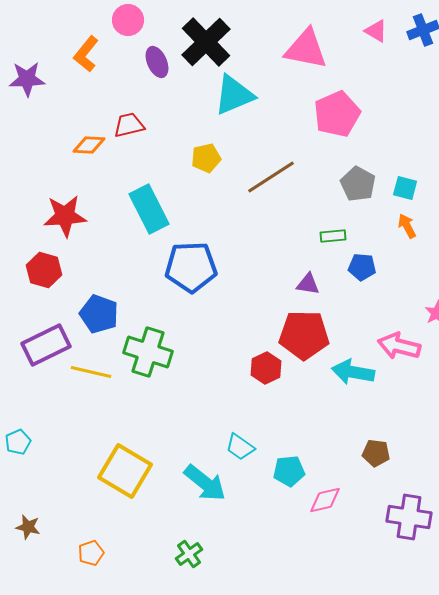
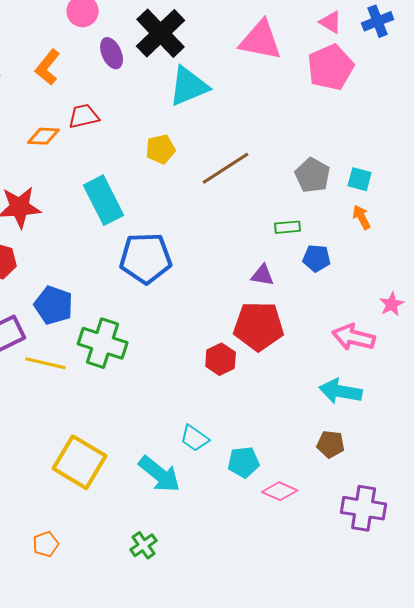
orange L-shape: (86, 54) -> (48, 67), moved
pink pentagon: (337, 114) -> (331, 67), moved
cyan arrow: (353, 372) -> (341, 391), moved
pink diamond: (325, 500) -> (280, 491), turned 36

